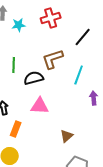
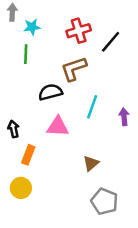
red cross: (51, 18) -> (79, 31), moved
green line: (14, 65) -> (26, 54), moved
cyan line: (79, 75) -> (92, 107), moved

